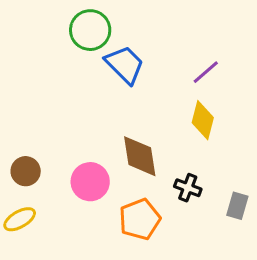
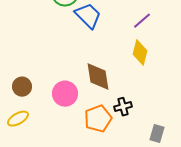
black cross: (188, 188) -> (123, 107), moved, turned -36
gray rectangle: (237, 206) -> (157, 134), moved

